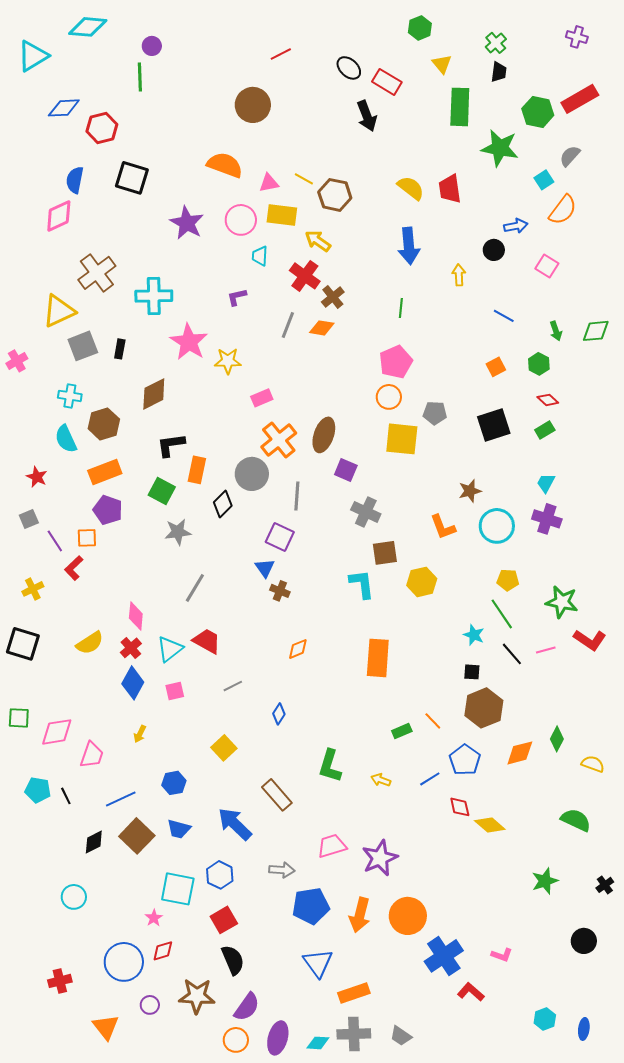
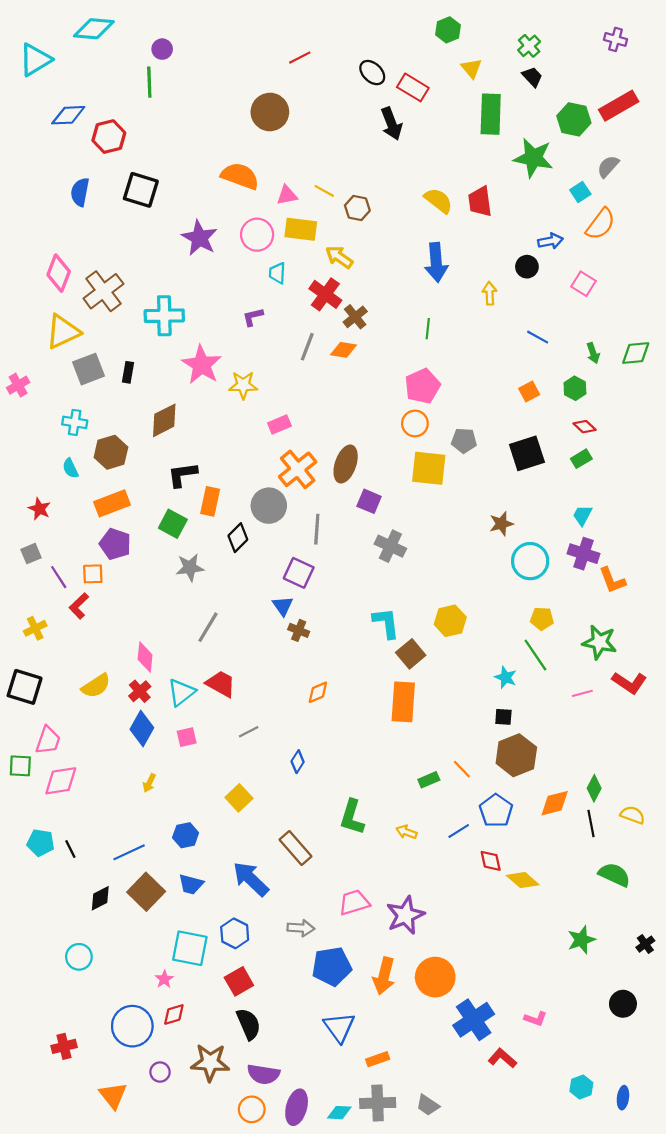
black trapezoid: (499, 72) -> (532, 77), turned -50
brown hexagon: (335, 195) -> (357, 208), size x0.7
pink diamond: (59, 216) -> (59, 273), moved, turned -44
cyan semicircle: (66, 439) -> (70, 468), size x0.7
orange L-shape: (443, 527) -> (612, 580), moved
brown square: (385, 553) -> (411, 654), moved, turned -32
black line: (512, 654) -> (591, 823), moved, turned 30
pink trapezoid: (92, 755) -> (48, 740), moved
orange rectangle: (354, 993) -> (378, 1059), size x0.7
purple semicircle: (247, 1007) -> (263, 1074), turned 64

